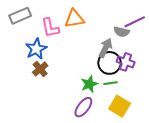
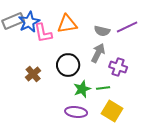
gray semicircle: (122, 32) -> (102, 31), moved
blue star: (36, 49) -> (29, 22), moved
black circle: (110, 63) -> (68, 65), moved
purple ellipse: (83, 107) -> (76, 112), turned 60

